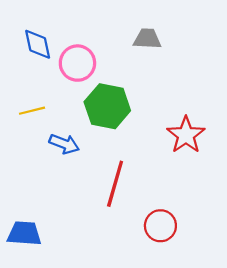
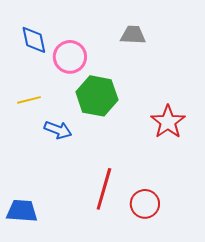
red line: (115, 184) -> (104, 189), moved

